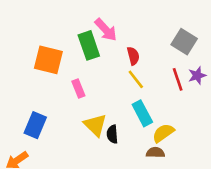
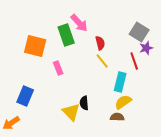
purple star: (197, 75) -> (146, 48), moved
cyan rectangle: (142, 113) -> (120, 82), moved, turned 42
yellow triangle: (95, 125) -> (71, 112), moved

